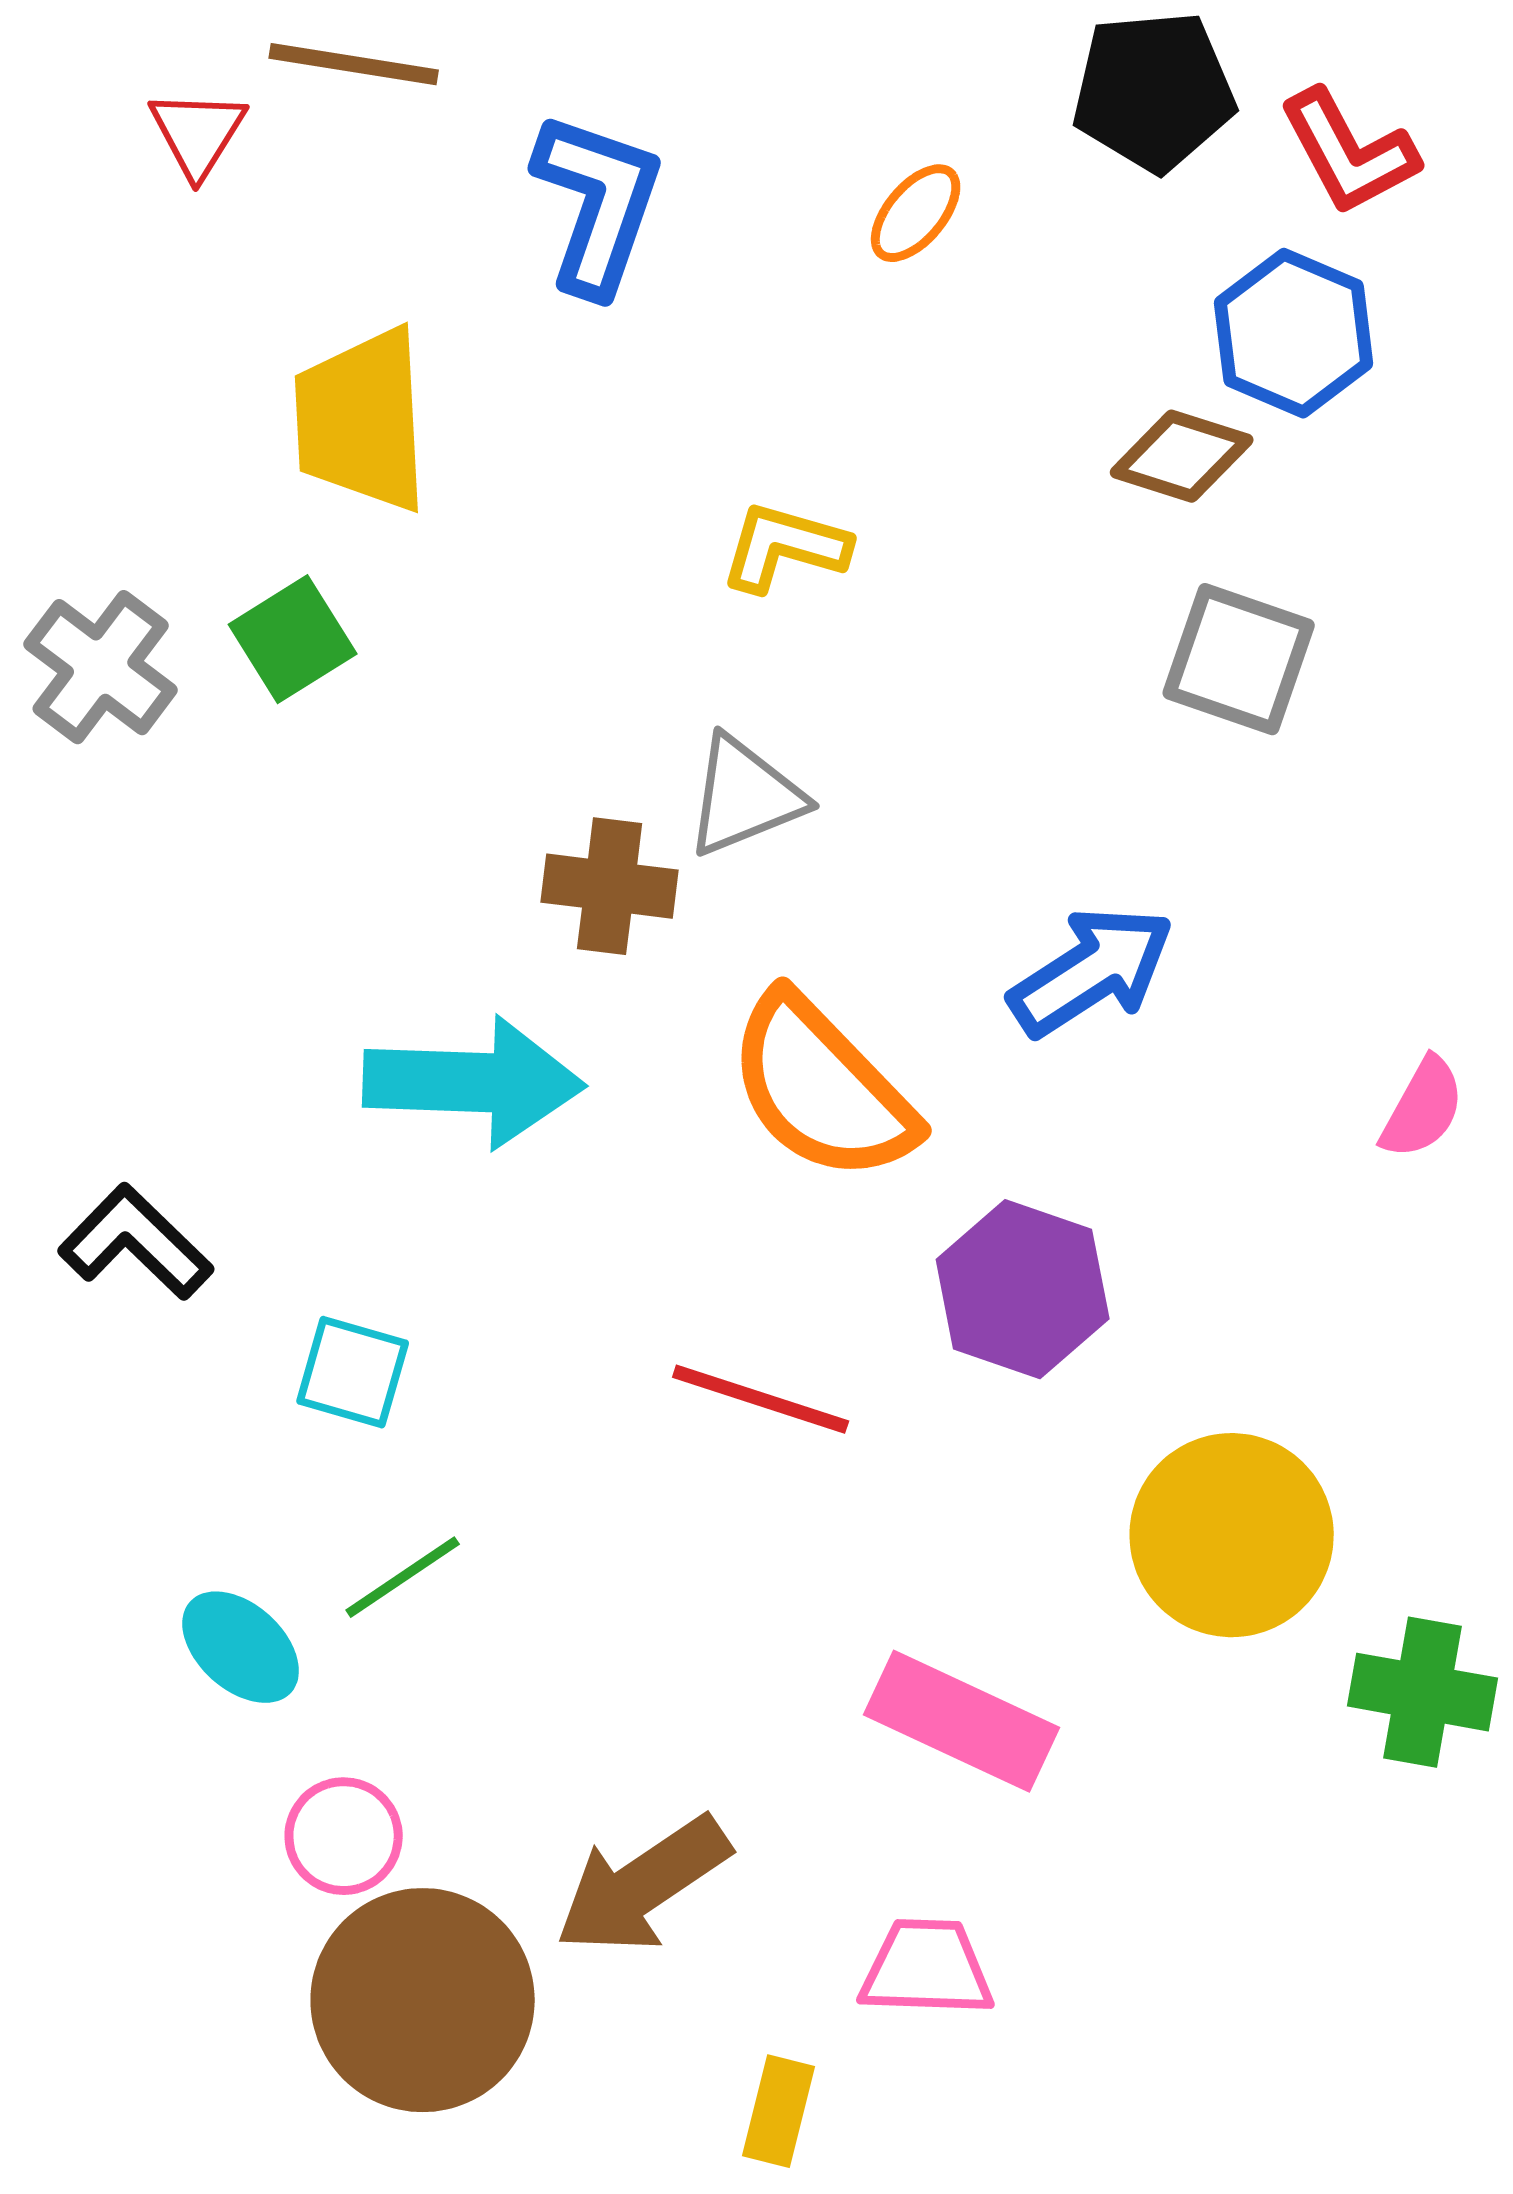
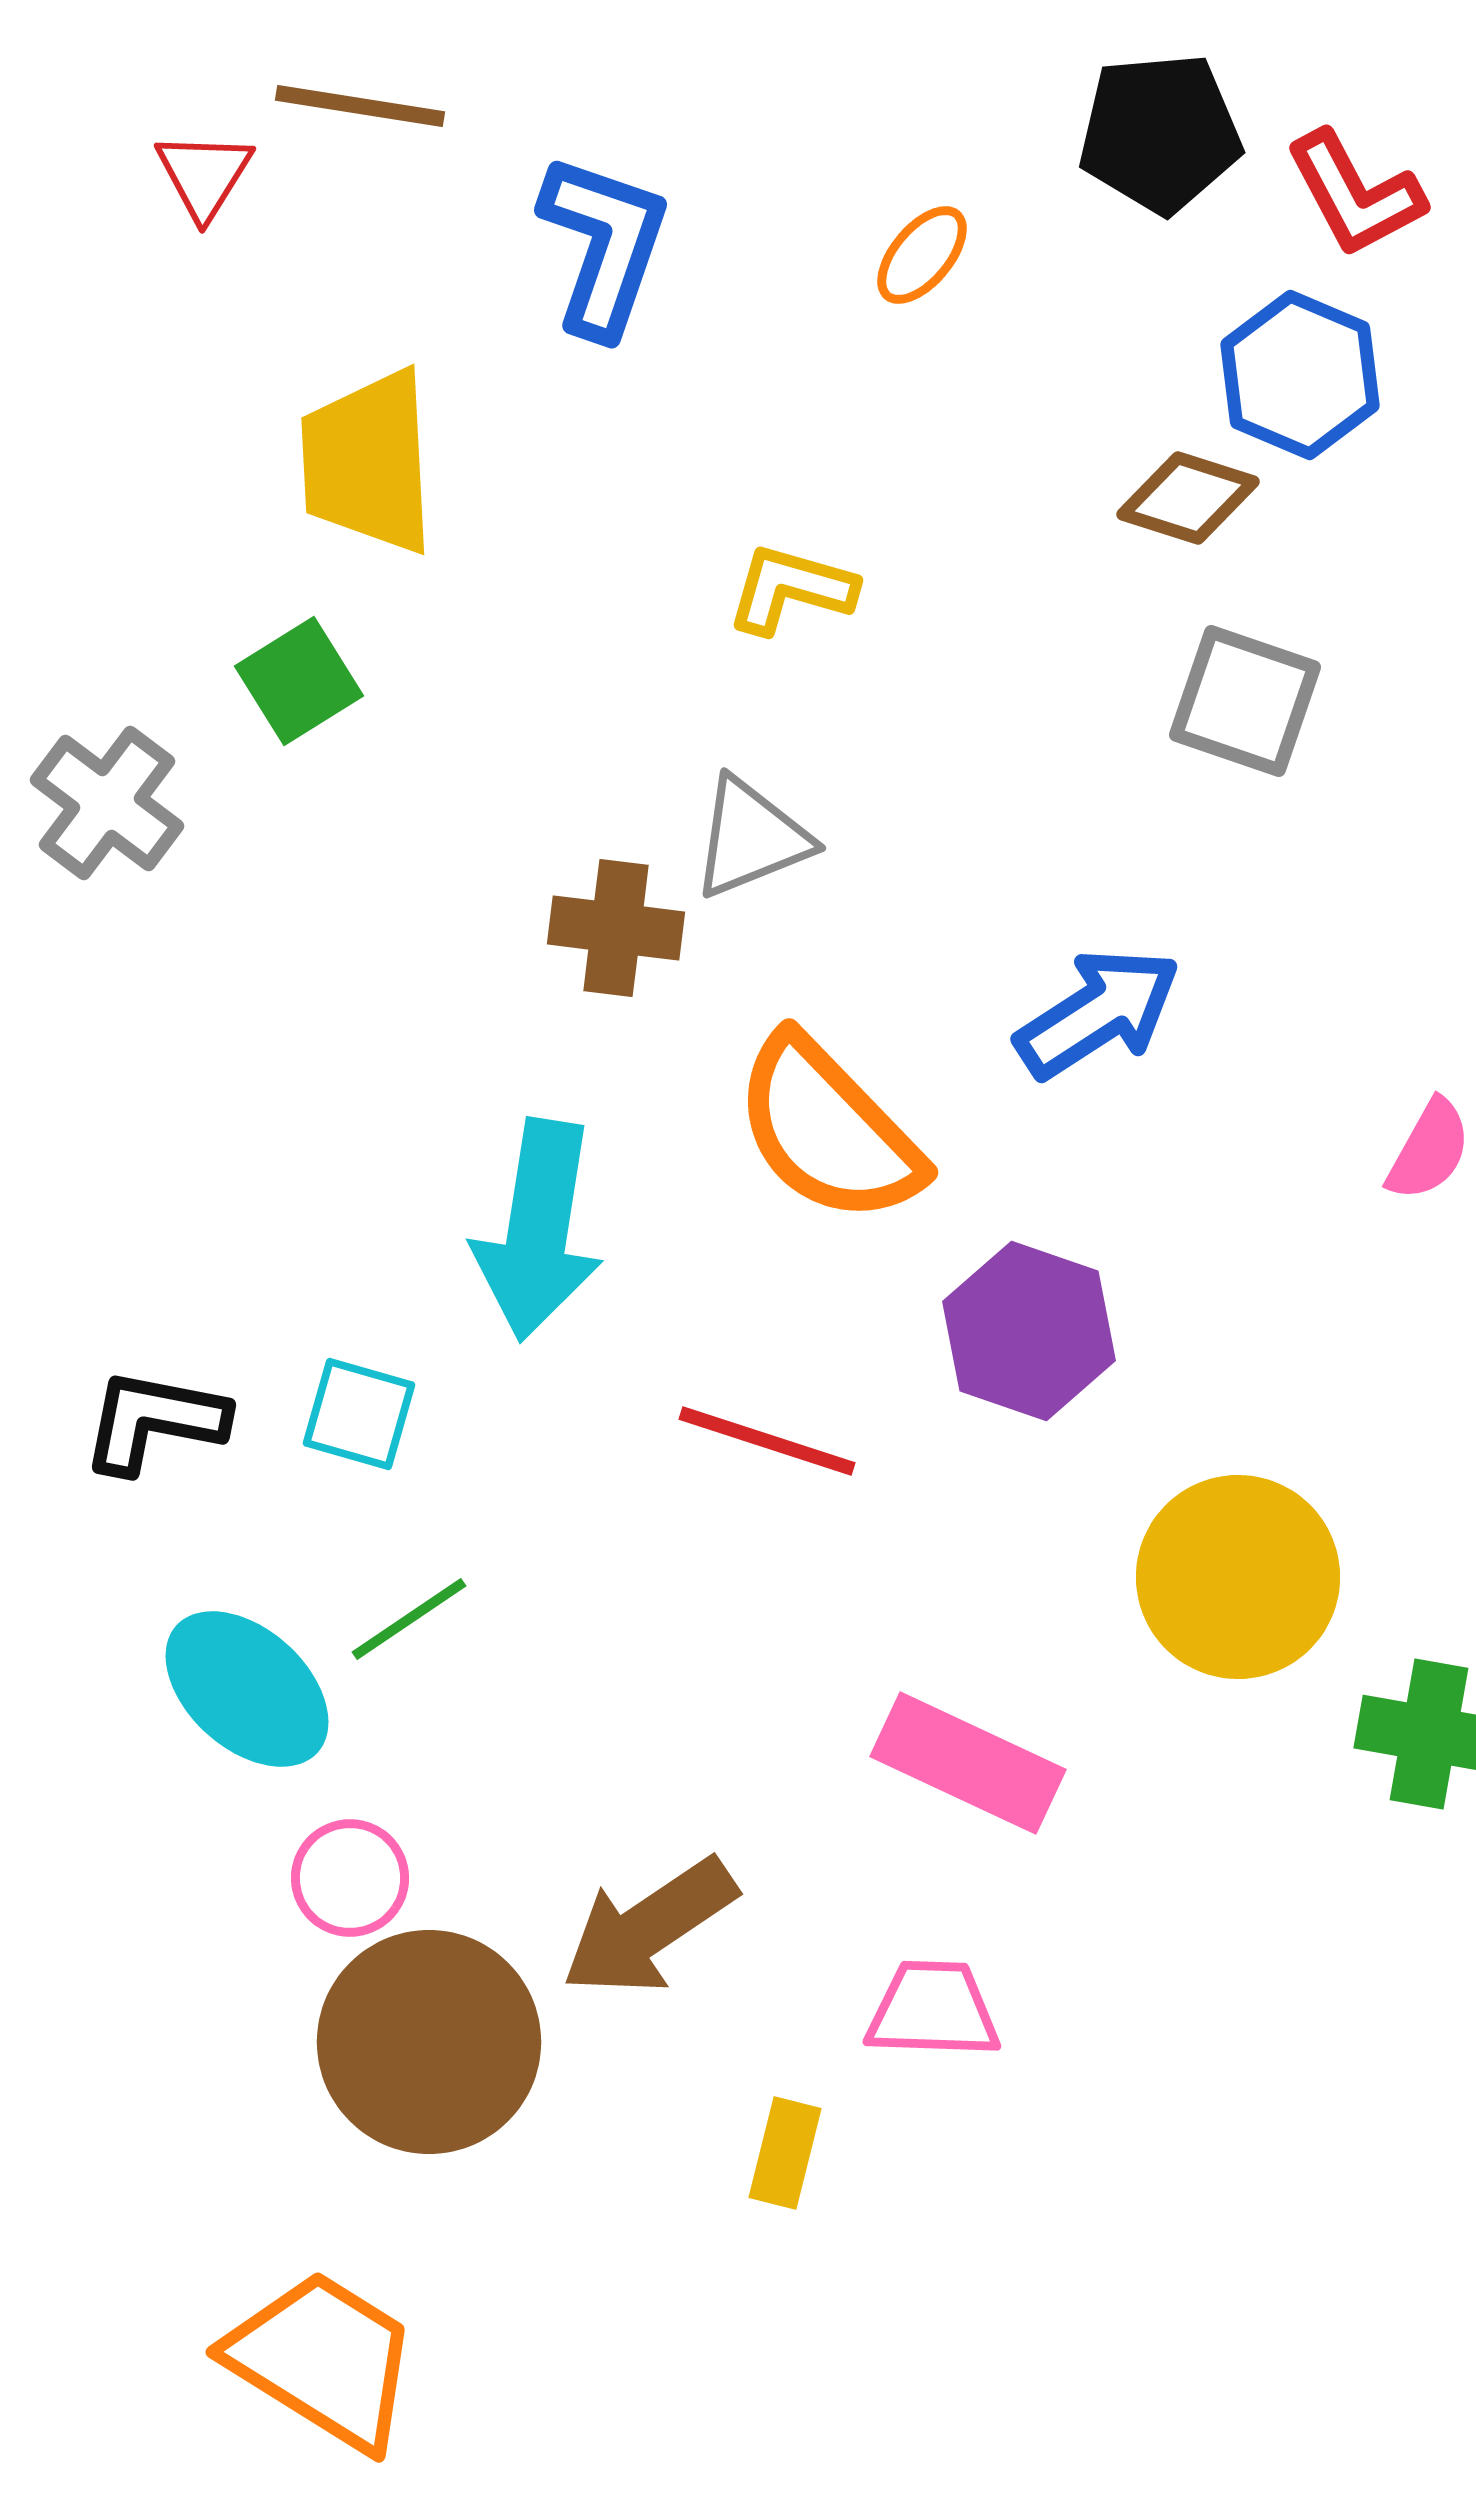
gray cross: (101, 667) -> (107, 803), moved
cyan arrow: (474, 1082) -> (538, 1230), moved, turned 97
black L-shape: (136, 1242) -> (154, 1421), moved, turned -33
cyan ellipse: (241, 1647) -> (247, 1689), size x1.4

